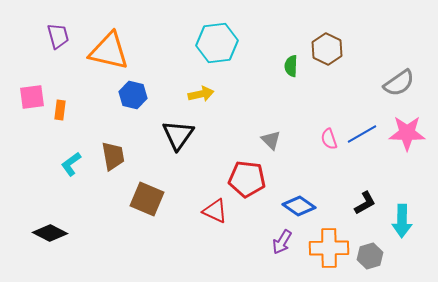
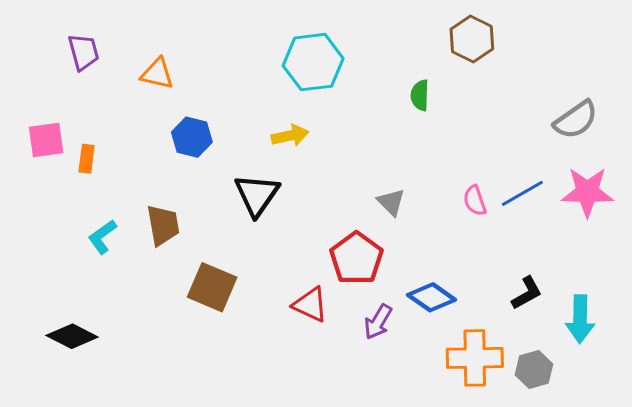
brown hexagon: (327, 49) -> (472, 39), moved
orange triangle: (109, 51) -> (157, 74), size x0.6
red pentagon: (247, 179) -> (356, 258), turned 30
purple arrow: (282, 242) -> (378, 322), moved

